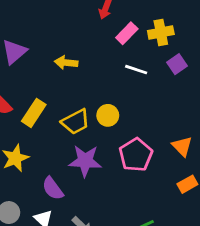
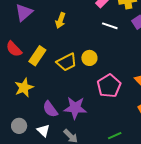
yellow arrow: (66, 63) -> (60, 20), turned -77
purple star: (85, 161) -> (75, 108), moved

